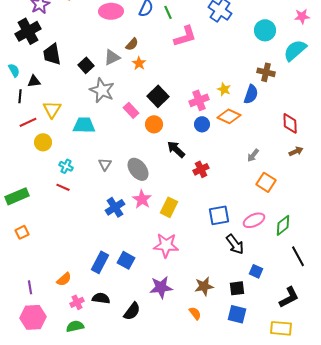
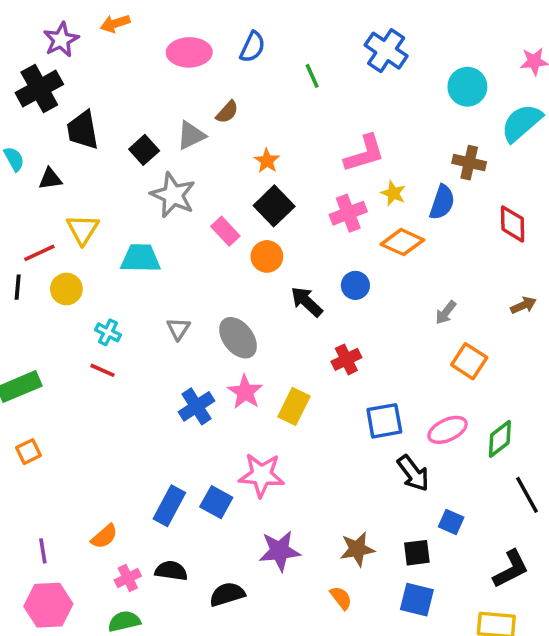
green line: (168, 12) -> (312, 76), moved
pink L-shape: (185, 36) -> (364, 154), moved
orange star: (139, 63) -> (267, 161), moved
black line: (20, 96) -> (18, 287), moved
red diamond: (290, 123) -> (513, 224), moved
blue circle: (202, 124) -> (355, 285), moved
red cross: (201, 169) -> (346, 359), moved
pink star: (166, 245) -> (261, 475), moved
black semicircle: (132, 311) -> (227, 594), turned -144

